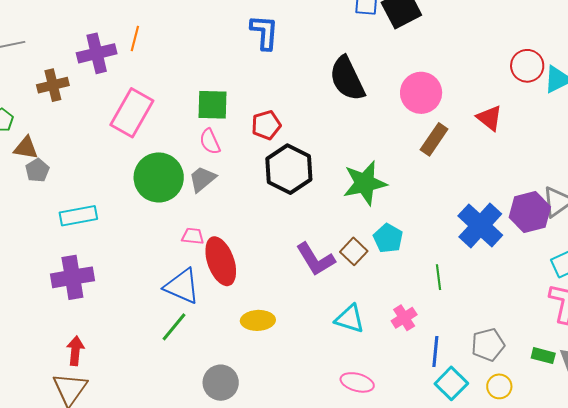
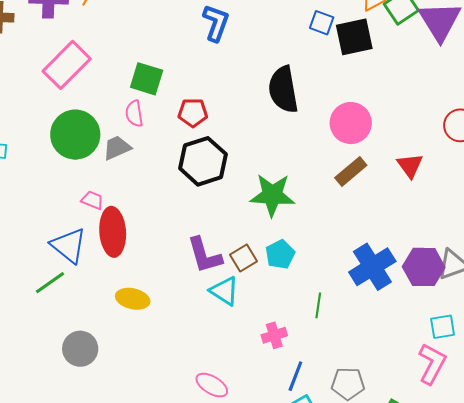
cyan triangle: (350, 319) -> (224, 291), moved

